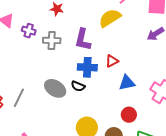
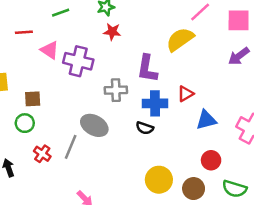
purple cross: (29, 31) -> (78, 61), size x1.6
gray cross: (52, 40) -> (116, 90), moved
gray ellipse: (55, 88) -> (94, 125), moved

